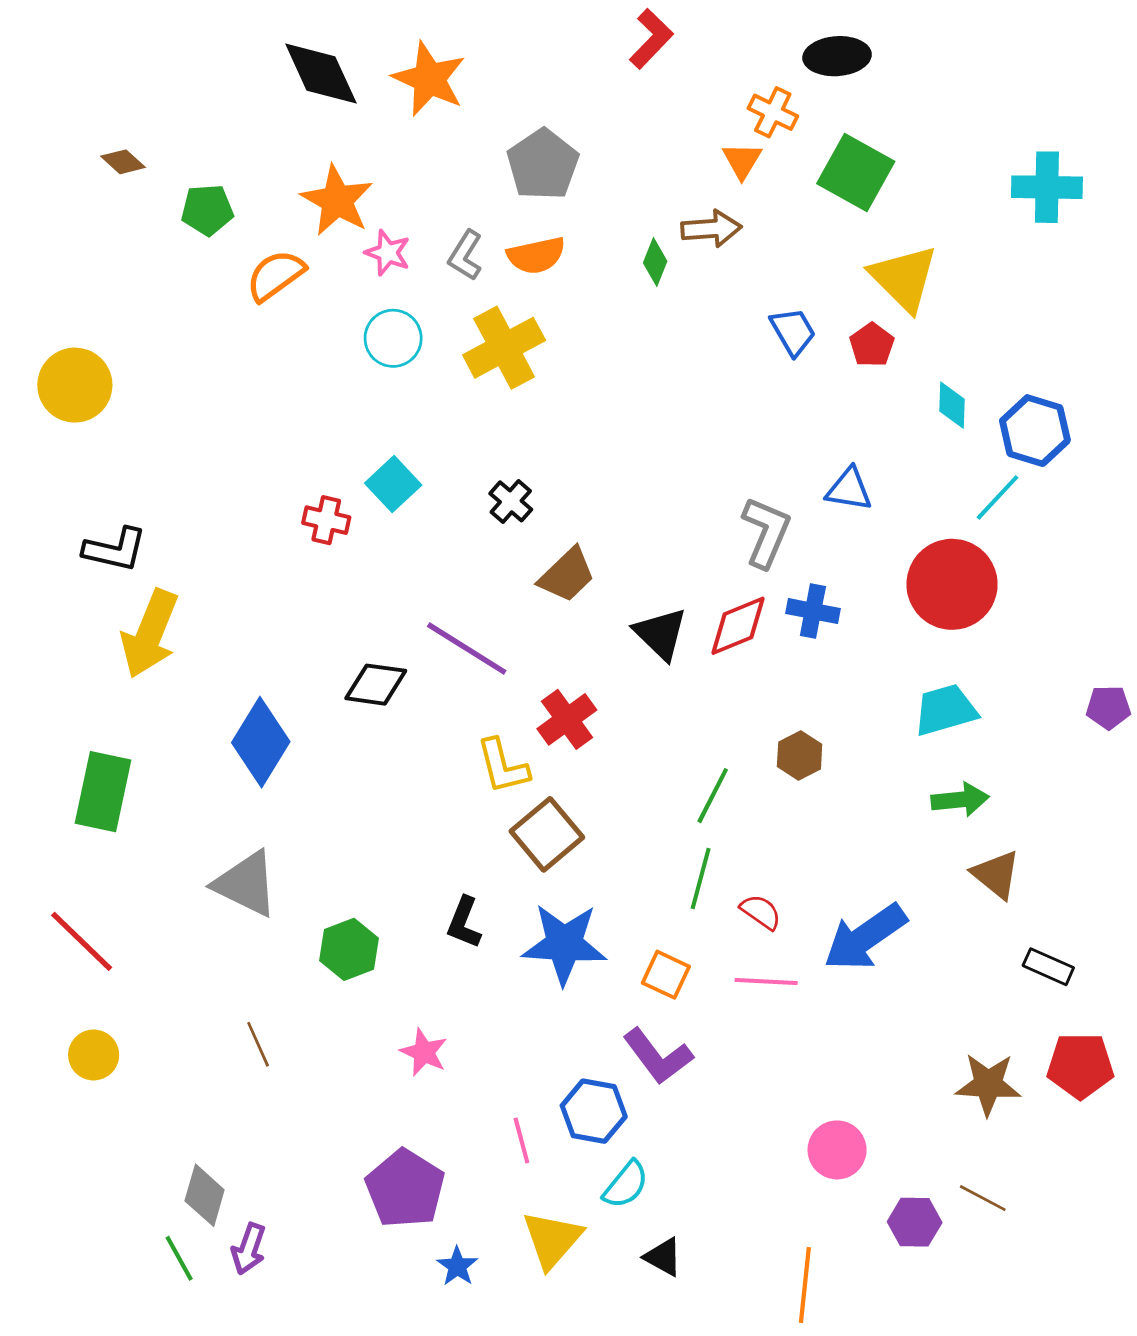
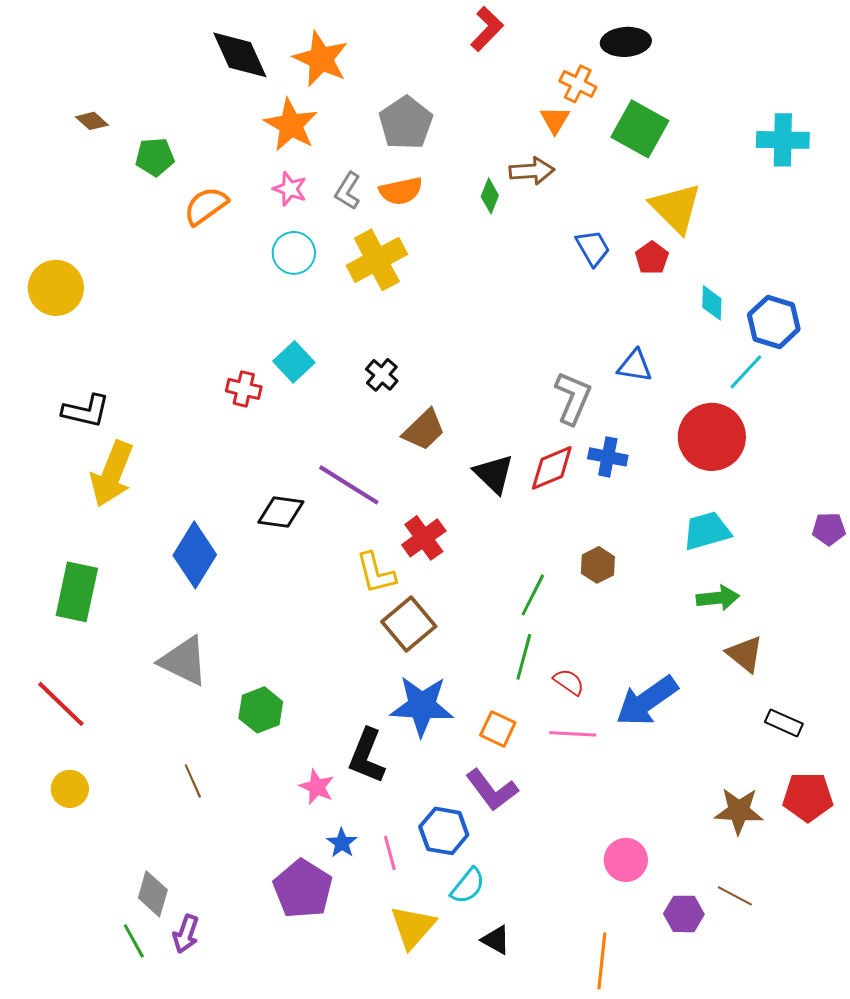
orange star: (337, 201) -> (291, 125), moved
black L-shape: (464, 923) -> (367, 756), moved, size x1.4
blue star: (457, 1266) -> (342, 843), moved

